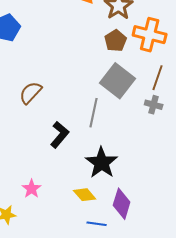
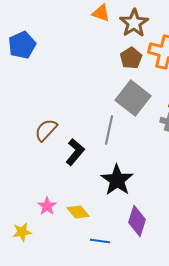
brown semicircle: (31, 93) -> (46, 130), moved
yellow diamond: (85, 195) -> (78, 212), moved
blue line: (97, 224) -> (100, 241), moved

